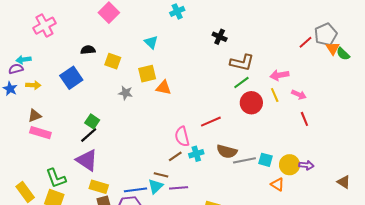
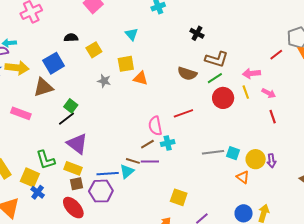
red line: (306, 42) -> (276, 55), moved
yellow square: (113, 61) -> (94, 50), turned 35
yellow arrow: (33, 85) -> (17, 68), size x1.6
brown triangle: (35, 116) -> (43, 87), moved, size x1.5
brown semicircle: (227, 151) -> (187, 74), moved
purple triangle: (87, 160) -> (77, 144), moved
purple arrow: (306, 165) -> (271, 161), turned 72
green L-shape: (56, 178) -> (46, 160), moved
purple line: (179, 188) -> (150, 161), moved

